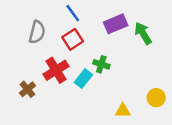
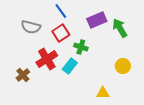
gray semicircle: (37, 32) -> (31, 27), turned 90
green cross: (101, 64) -> (81, 47), moved
yellow circle: (156, 98) -> (123, 66), moved

